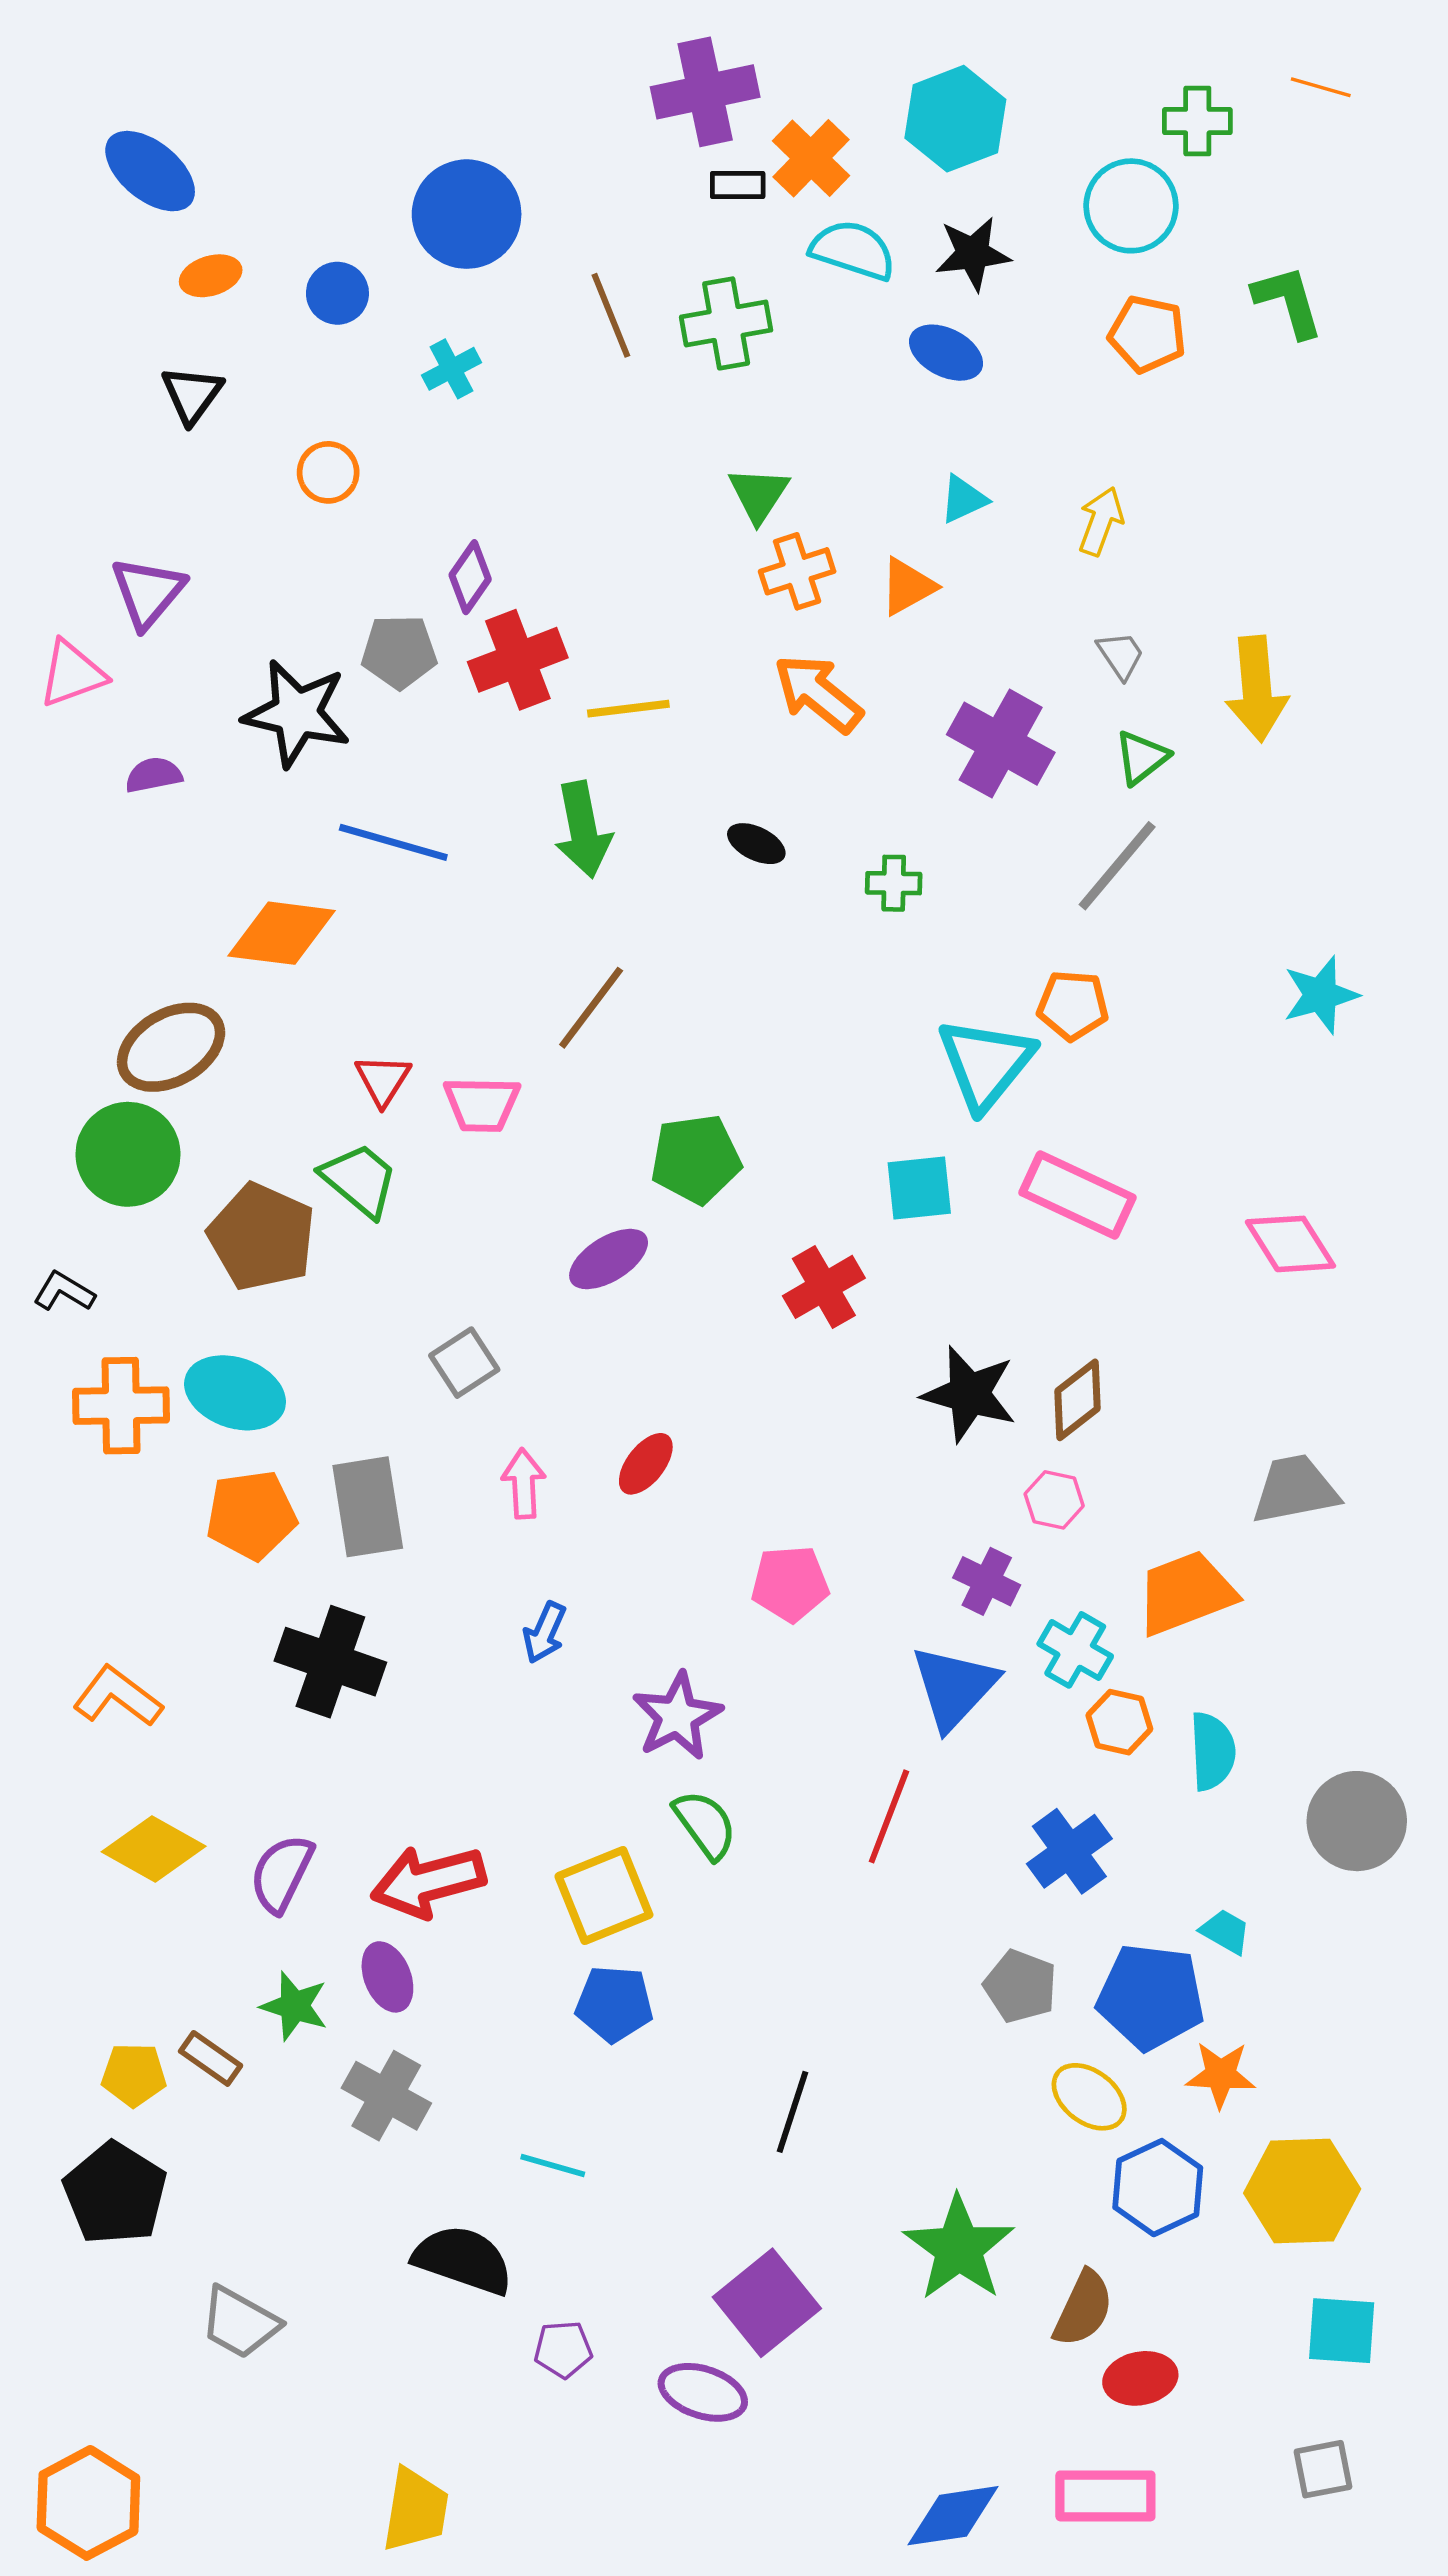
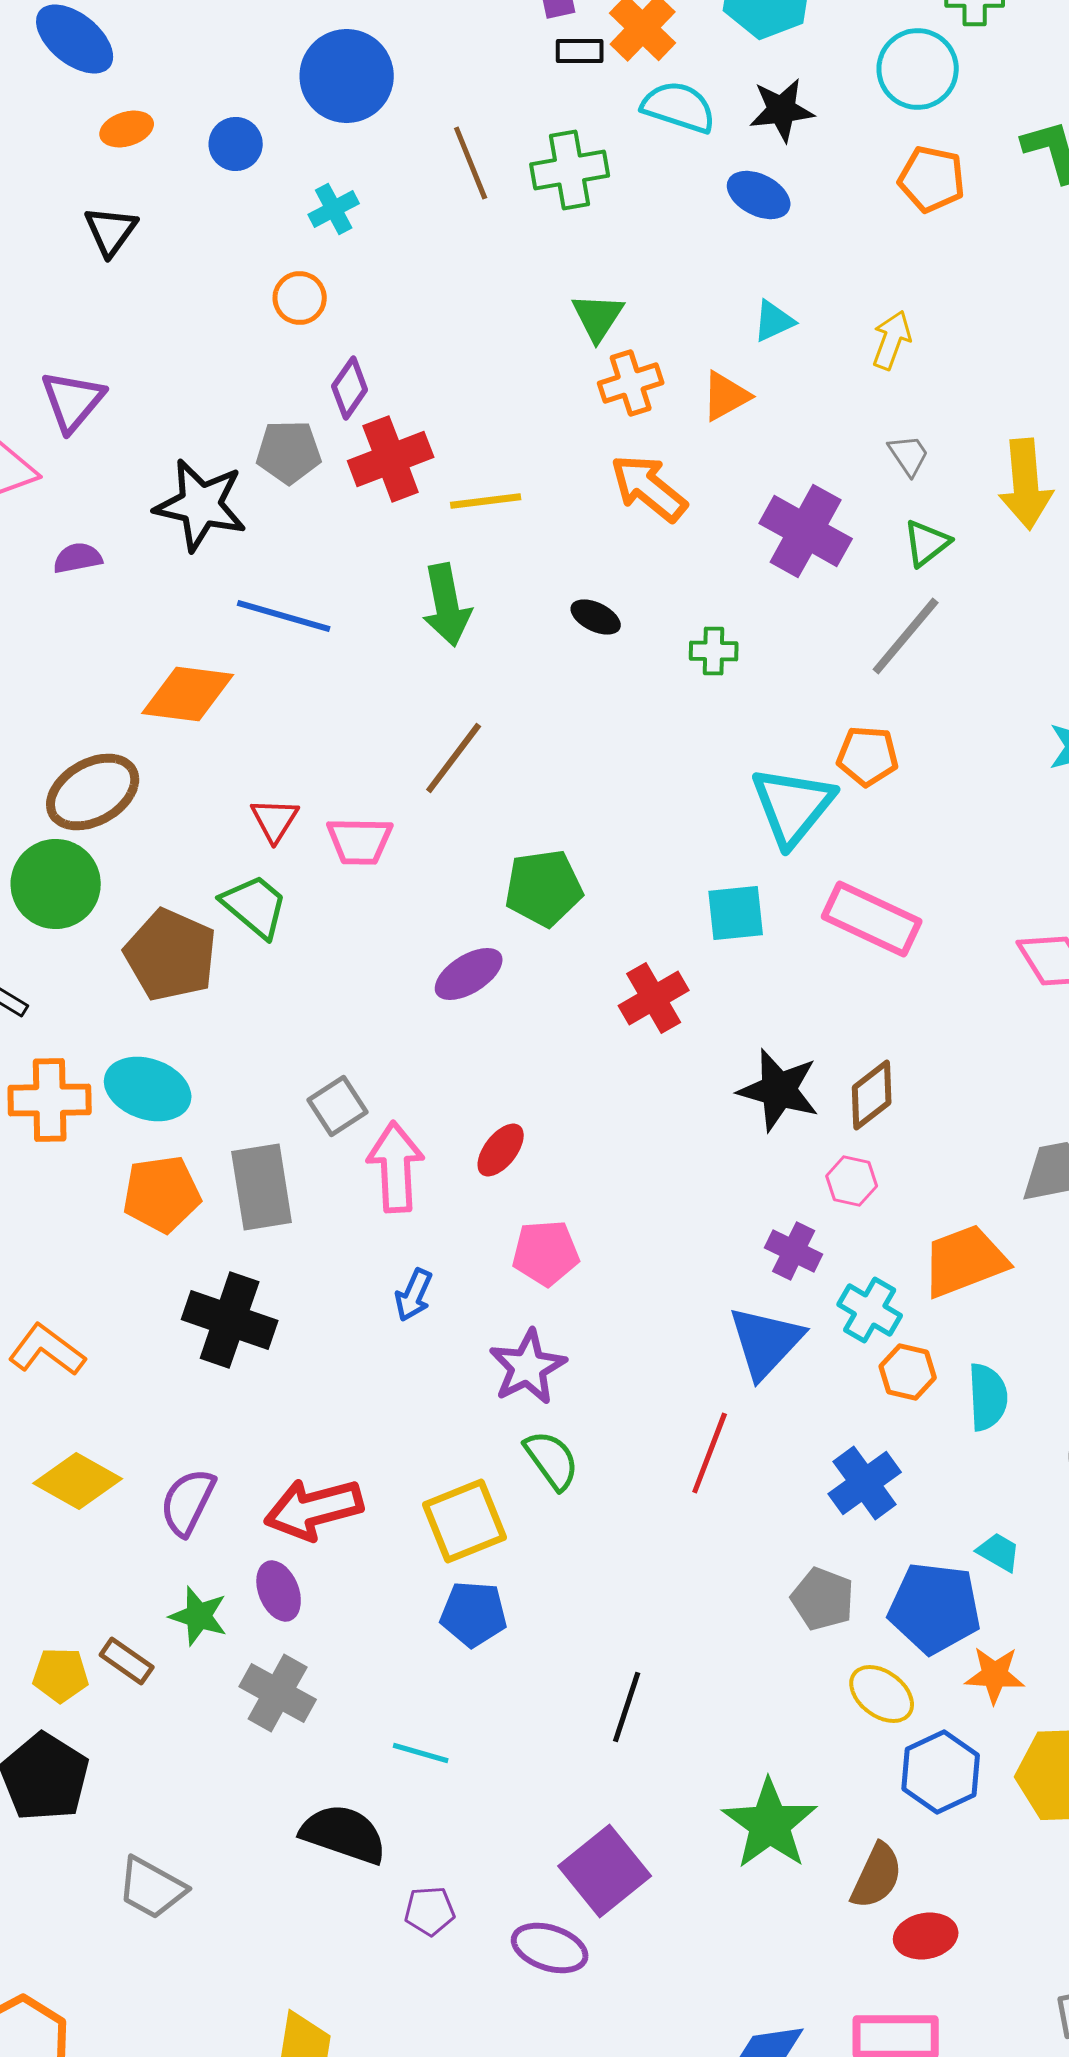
orange circle: (328, 472) -> (300, 298), moved
gray square: (464, 1363) -> (338, 1106), moved
pink arrow: (524, 1484) -> (396, 1167), size x1.5
pink pentagon: (790, 1584) -> (546, 1253), moved

